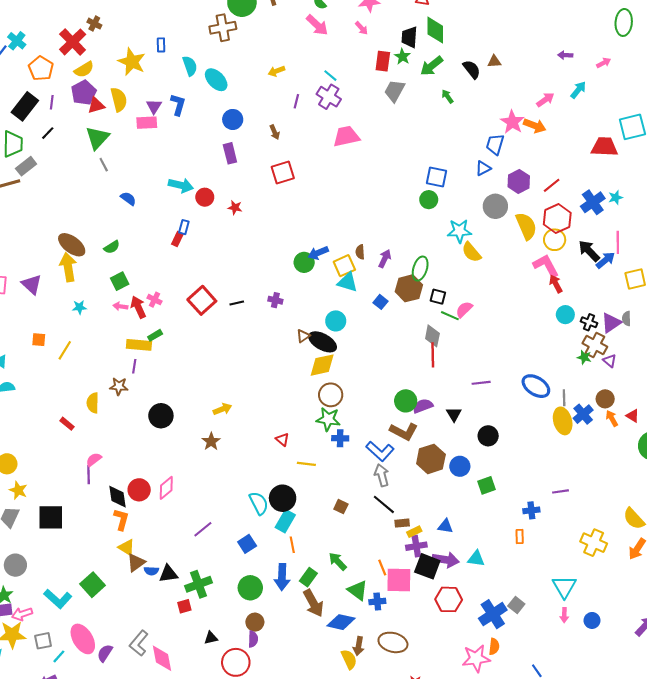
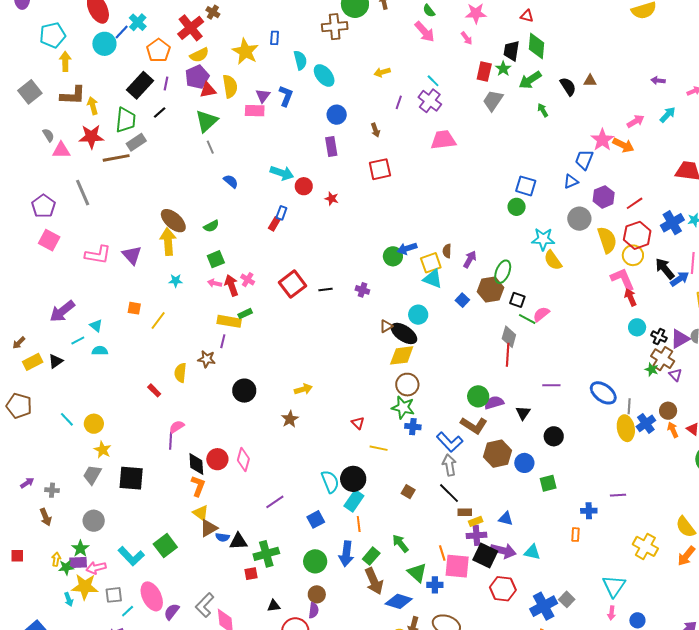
pink diamond: (166, 488) -> (243, 460), turned -40

